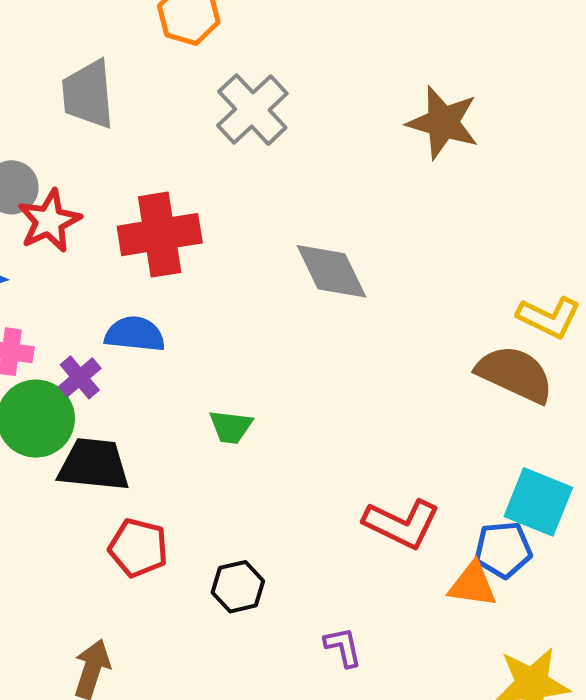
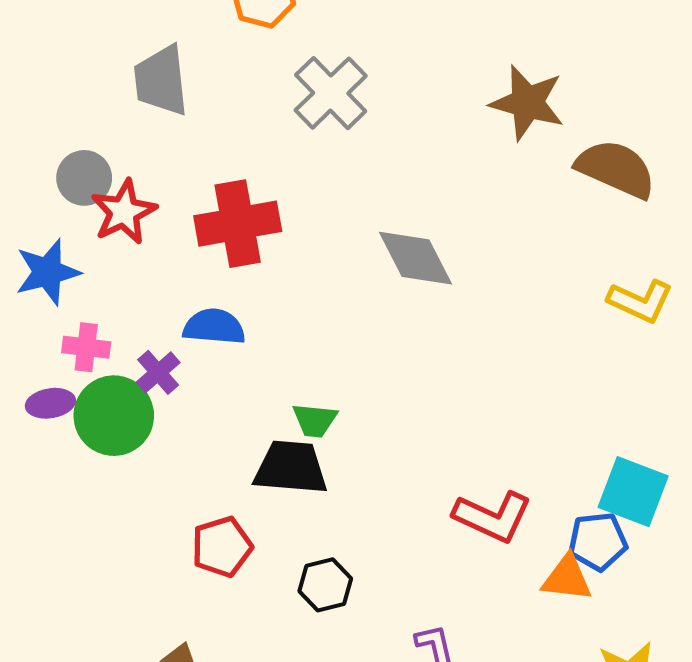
brown semicircle: (515, 374) -> (616, 169), moved
black trapezoid: (94, 465) -> (291, 468), moved
red pentagon: (138, 548) -> (222, 547), turned -30

